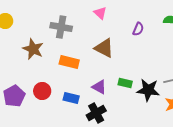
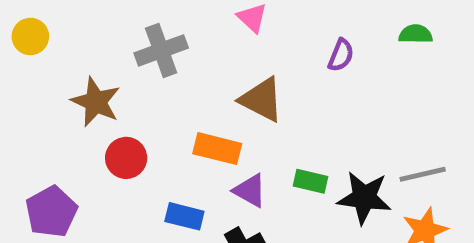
gray cross: (61, 27) -> (161, 50), turned -30
orange rectangle: (69, 62) -> (217, 149), moved
red circle: (42, 91) -> (126, 158), moved

